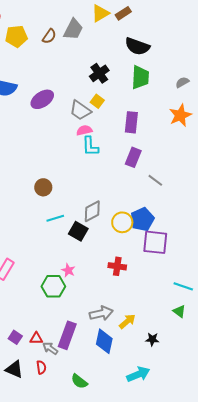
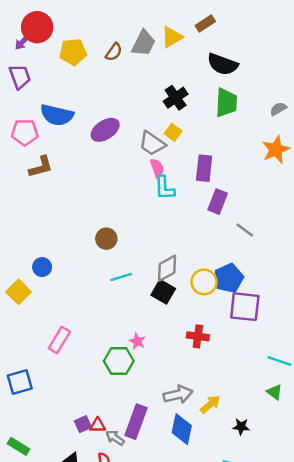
yellow triangle: (100, 13) -> (172, 37), moved
purple rectangle: (131, 122) -> (204, 168), moved
pink semicircle: (84, 130) -> (157, 168), turned 84
black square: (78, 231) -> (163, 292), moved
purple square: (15, 337) -> (83, 424), moved, turned 32

